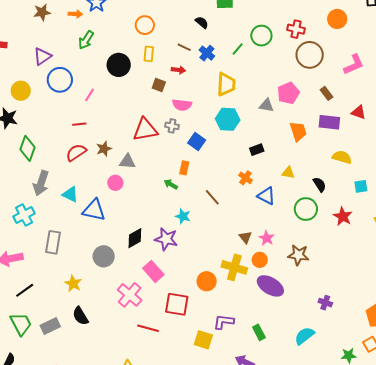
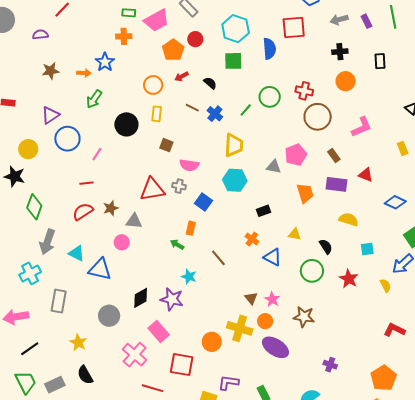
red arrow: (178, 70) -> (181, 76), moved, turned 144

